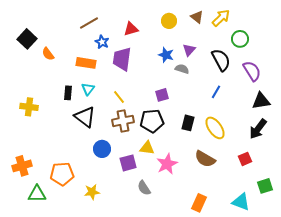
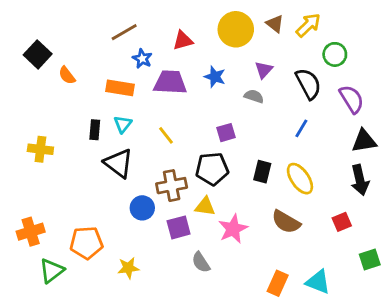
yellow circle: (169, 21) -> (236, 29), size x1.6
blue star: (166, 55) -> (215, 77), moved
purple trapezoid: (122, 59) -> (170, 82), turned 85
brown cross: (123, 121) -> (172, 186), moved
black arrow: (258, 129) -> (360, 180), turned -50
green triangle: (37, 194) -> (52, 271), turned -36
cyan triangle: (241, 202) -> (318, 282), moved

